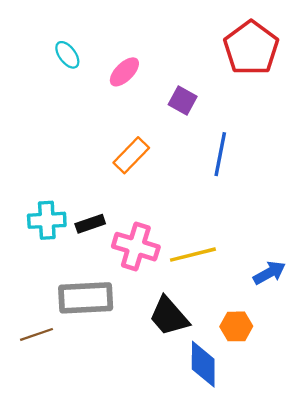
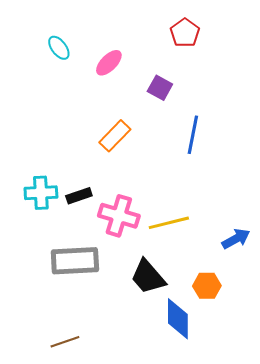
red pentagon: (251, 48) -> (185, 33), moved, size x0.6
brown line: (37, 334) -> (65, 342), moved

